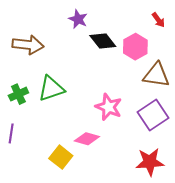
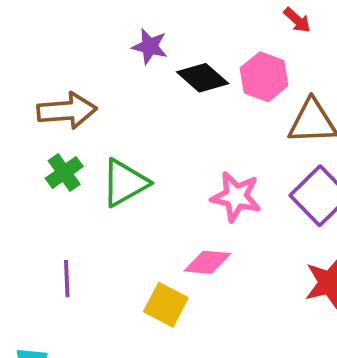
green cross: (18, 94) -> (64, 172), moved

